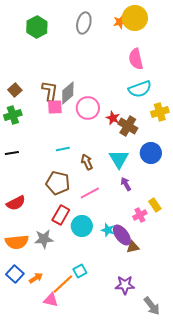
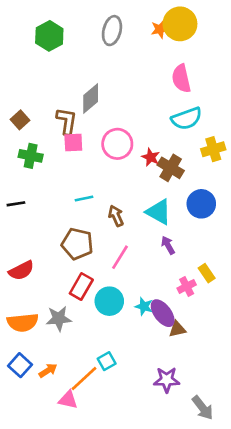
gray diamond: (68, 93) -> (91, 99), moved
green cross: (13, 115) -> (31, 156), moved, turned 30
cyan triangle: (119, 159) -> (159, 212), turned -30
pink line: (90, 193) -> (120, 257), turned -30

